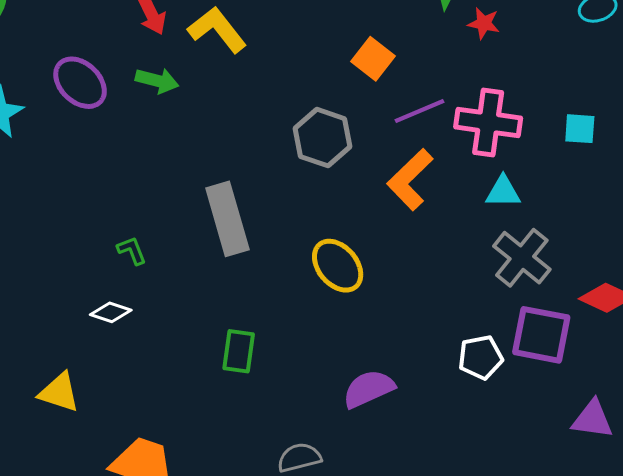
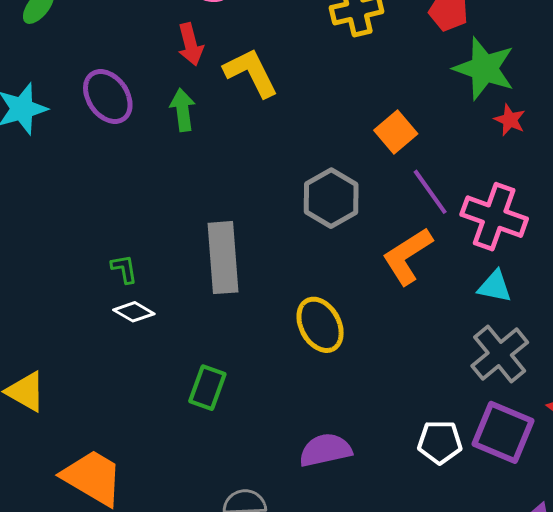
green arrow: (157, 81) -> (183, 110), turned -123
purple line: (420, 111) -> (430, 192), turned 66
white diamond: (111, 312) -> (134, 312), moved

